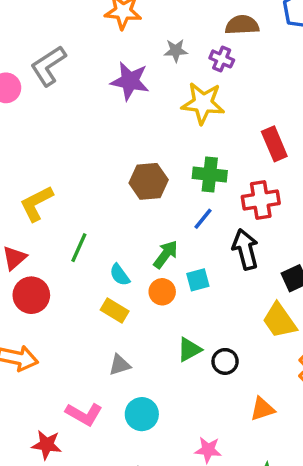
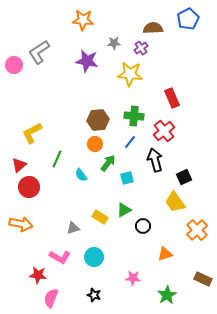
purple cross: (222, 59) -> (141, 48), turned 32
red cross: (261, 200) -> (164, 131), turned -30
orange circle: (162, 292) -> (95, 144), moved
yellow rectangle: (115, 310) -> (100, 217), moved
green triangle: (189, 350) -> (124, 210), moved
gray triangle: (120, 365) -> (73, 228), moved

